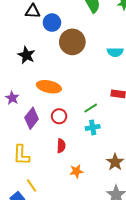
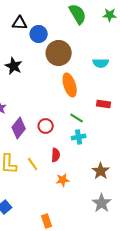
orange ellipse: (49, 87) -> (70, 85), moved, turned 60
green line: (91, 108) -> (77, 118), turned 64
red semicircle: (61, 146) -> (56, 155), moved
yellow line: (32, 185) -> (33, 164), moved

